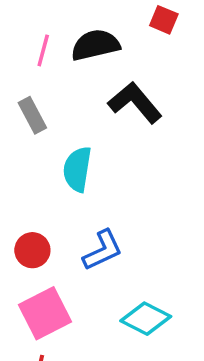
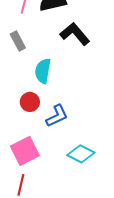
red circle: (32, 250) -> (30, 102), moved

